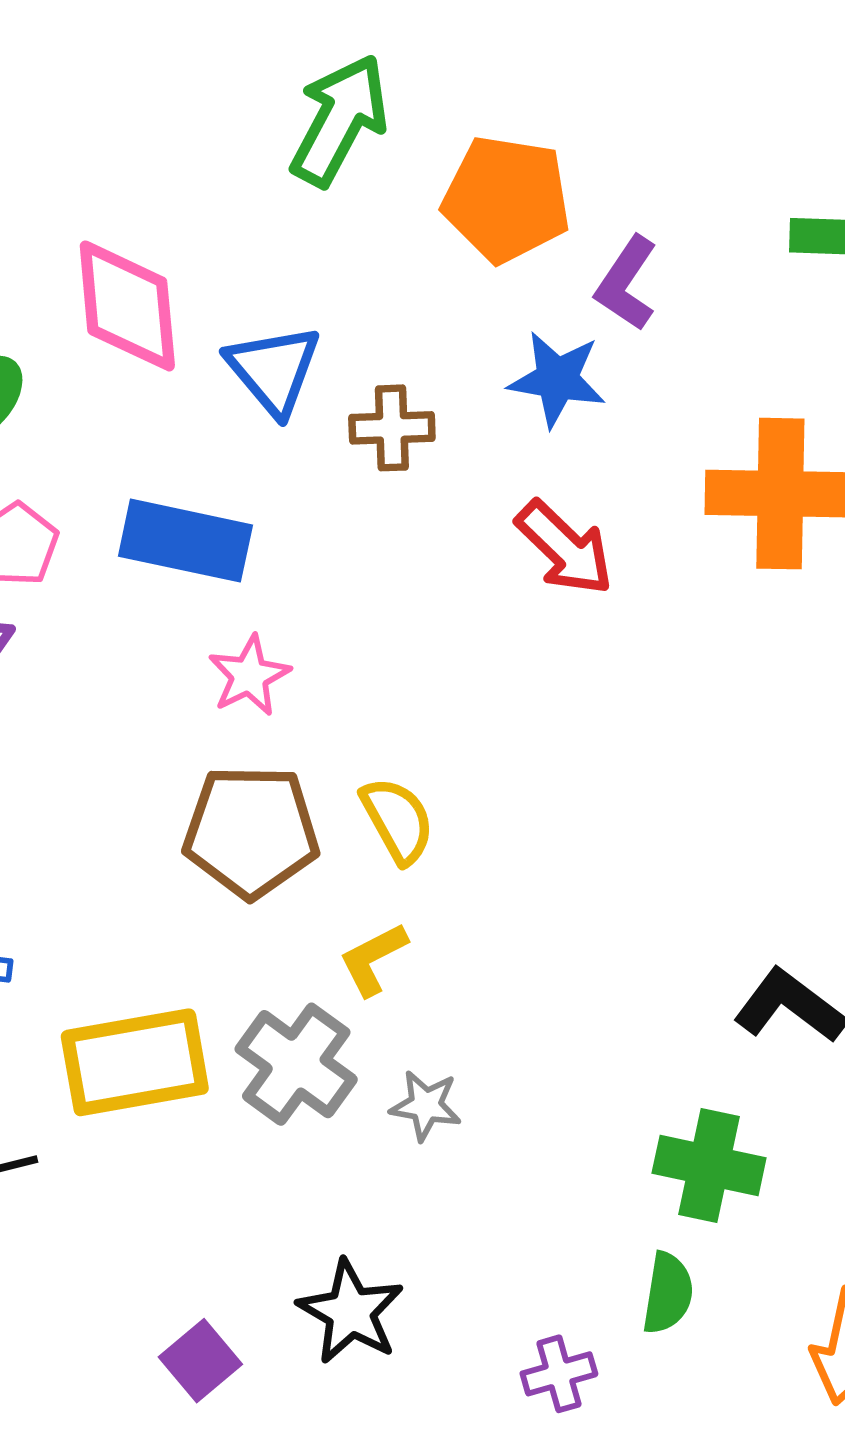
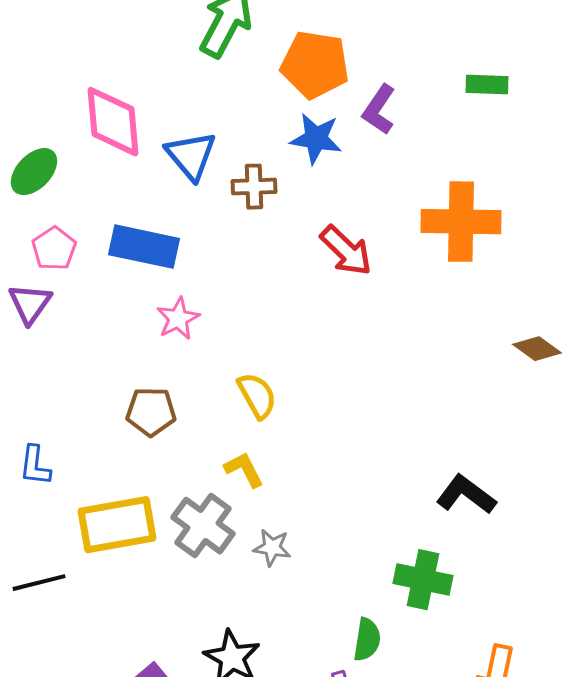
blue star: (557, 379) -> (316, 139), moved
brown pentagon: (251, 831) -> (151, 412), moved, size x0.7
yellow L-shape: (373, 959) -> (244, 470), turned 90
green semicircle: (668, 1293) -> (367, 640), moved

